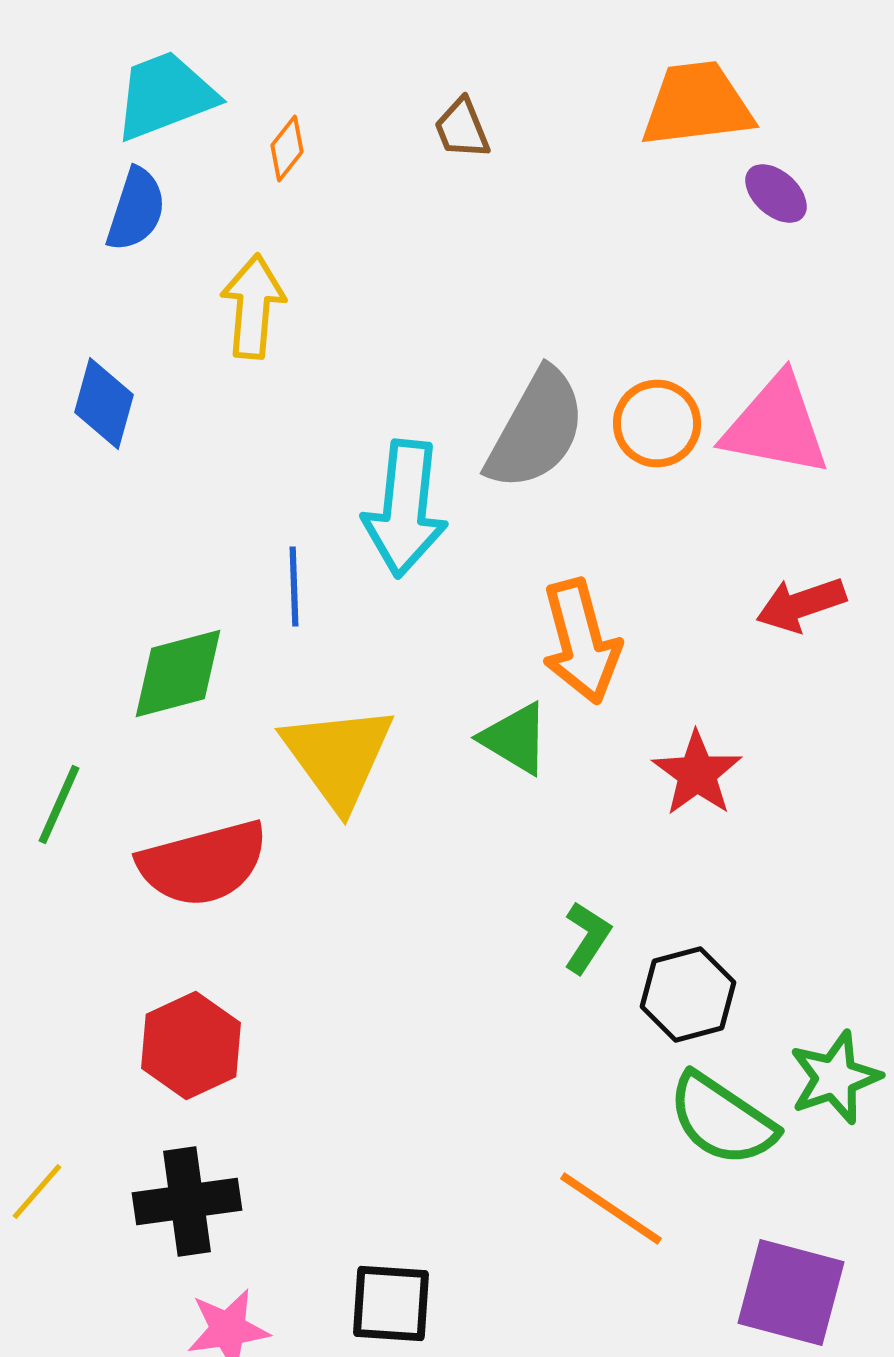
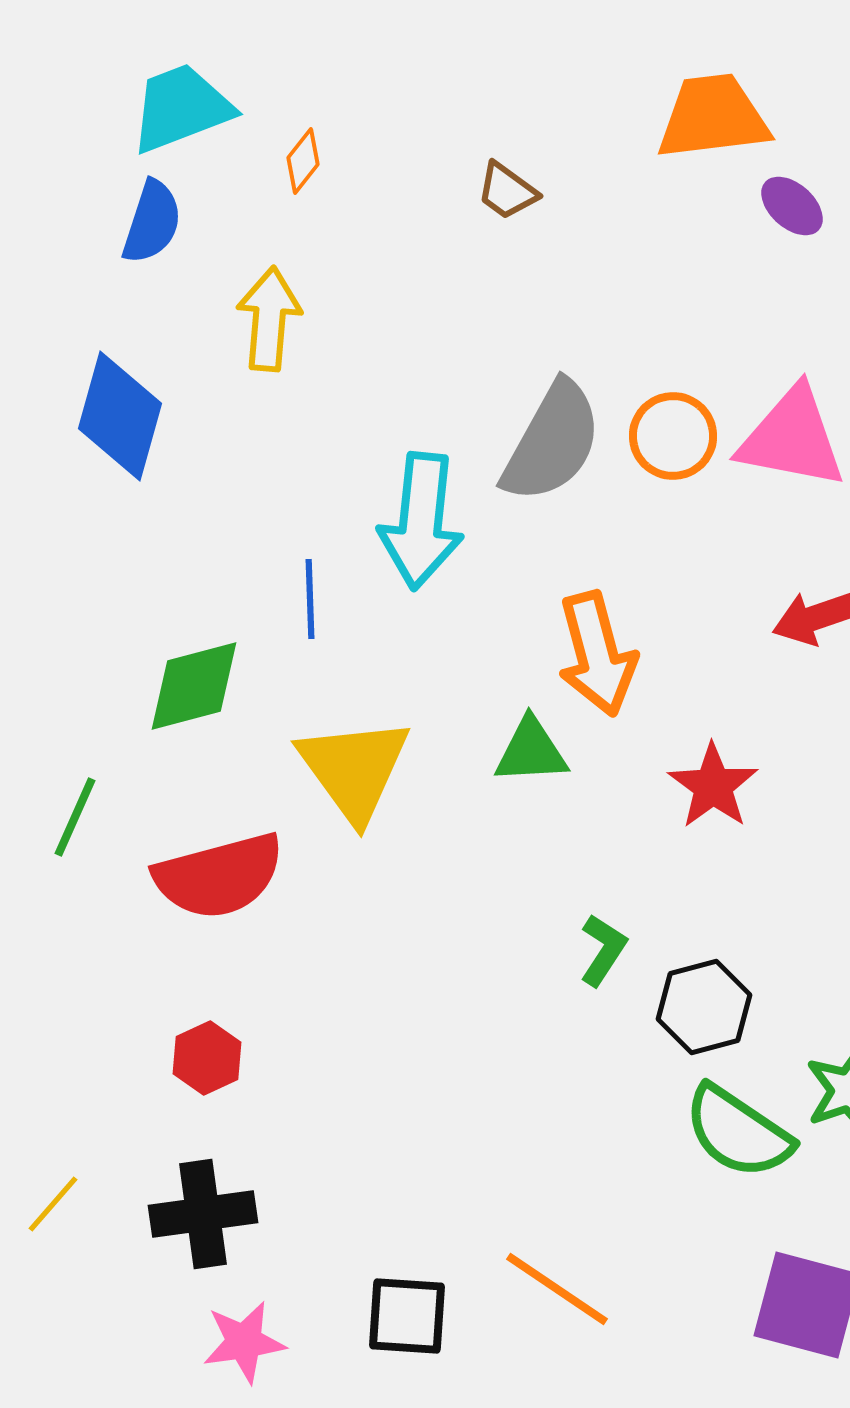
brown trapezoid: (462, 128) -> (507, 191), moved, turned -32
blue diamond: (104, 404) -> (120, 416), size x1.4
green triangle: (515, 738) -> (531, 751), turned -34
red hexagon: (191, 1046) -> (207, 1058), size x0.7
orange line: (611, 1208) -> (557, 1289), moved

